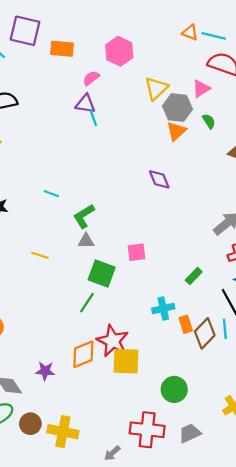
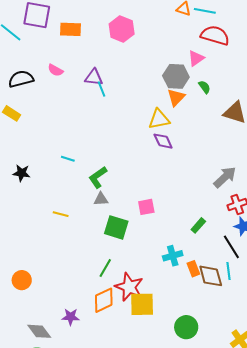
pink semicircle: (91, 78) -> (56, 70), moved, turned -112
yellow triangle: (156, 88) -> (159, 119), moved, turned 35
green line: (87, 303) -> (105, 268), moved
brown diamond: (205, 333) -> (211, 276), turned -56

